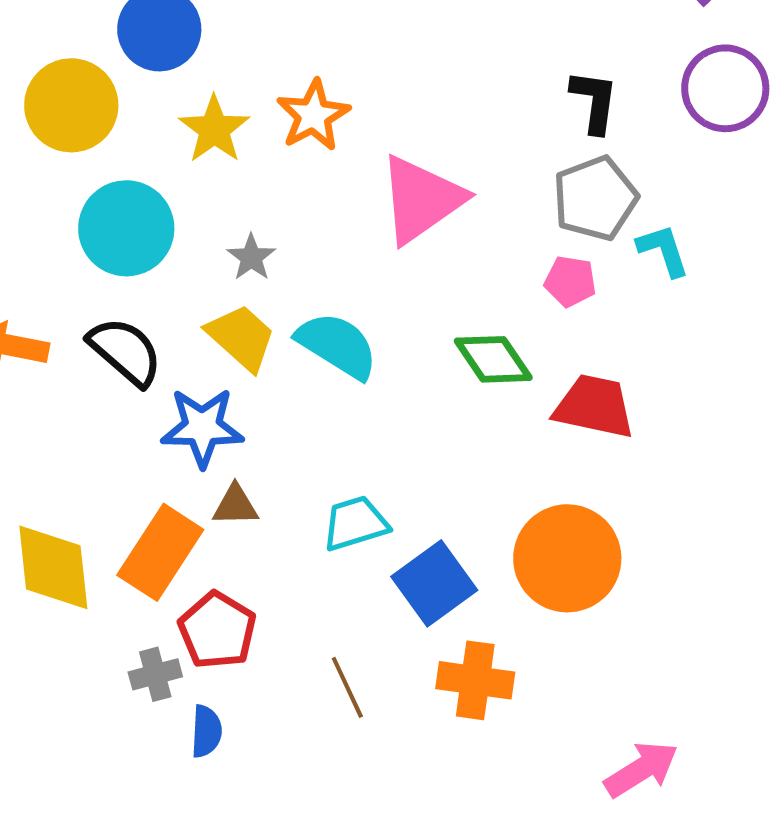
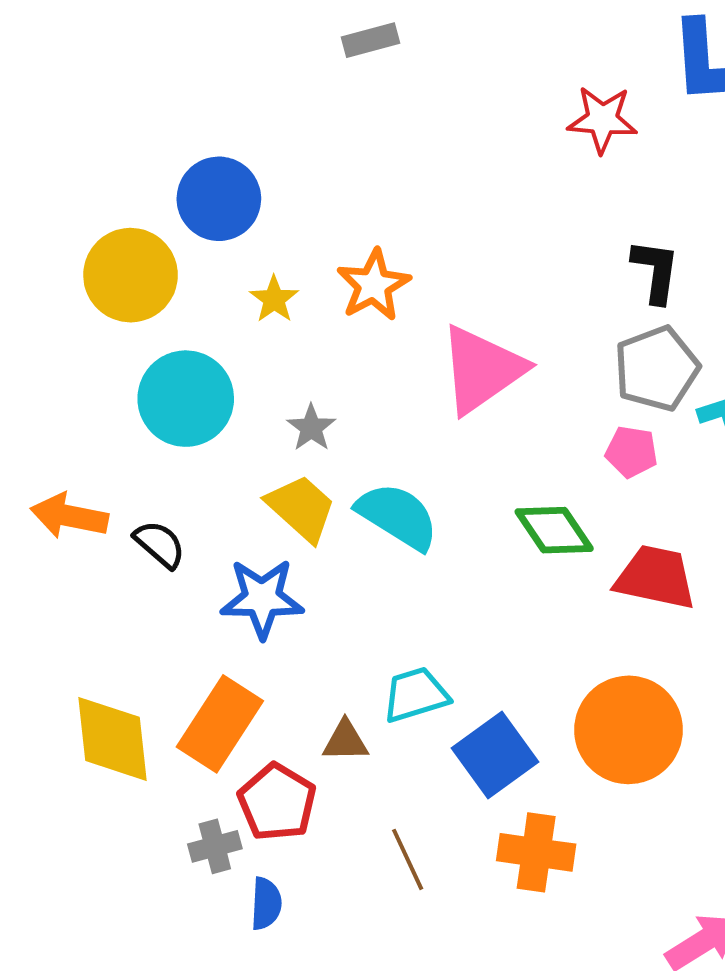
yellow star: (214, 129) -> (274, 299), size x0.7
black semicircle: (125, 351) -> (160, 544), moved, size x0.7
brown triangle: (235, 505) -> (345, 741), moved

